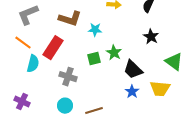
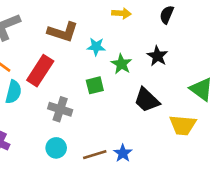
black star: (151, 37) -> (157, 56), moved
green star: (114, 53) -> (121, 64), moved
blue star: (132, 92) -> (123, 153), moved

